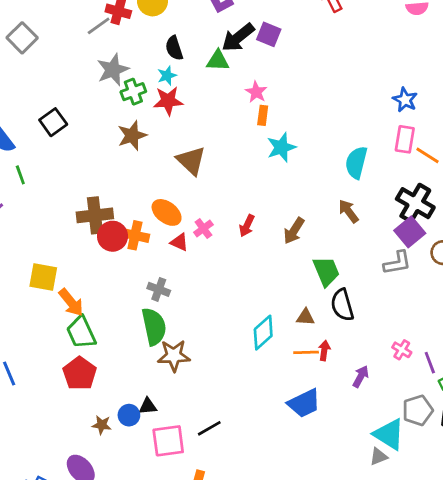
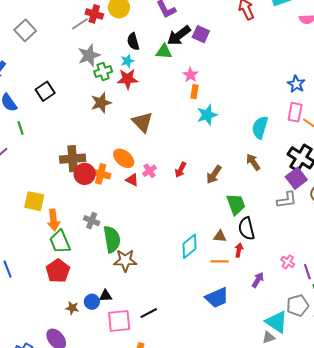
gray cross: (159, 289) -> (92, 221), moved
orange arrow: (71, 302) -> (54, 220), turned 30
red arrow: (324, 350) -> (239, 250), moved

